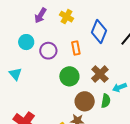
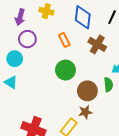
cyan circle: (26, 42) -> (15, 59), moved
purple circle: (48, 51) -> (27, 39), moved
brown cross: (100, 74) -> (97, 44), moved

